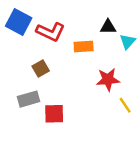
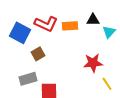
blue square: (19, 22) -> (20, 33), moved
orange rectangle: (84, 46) -> (70, 26), moved

